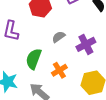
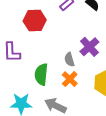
gray semicircle: (59, 37) -> (69, 60), moved, turned -56

